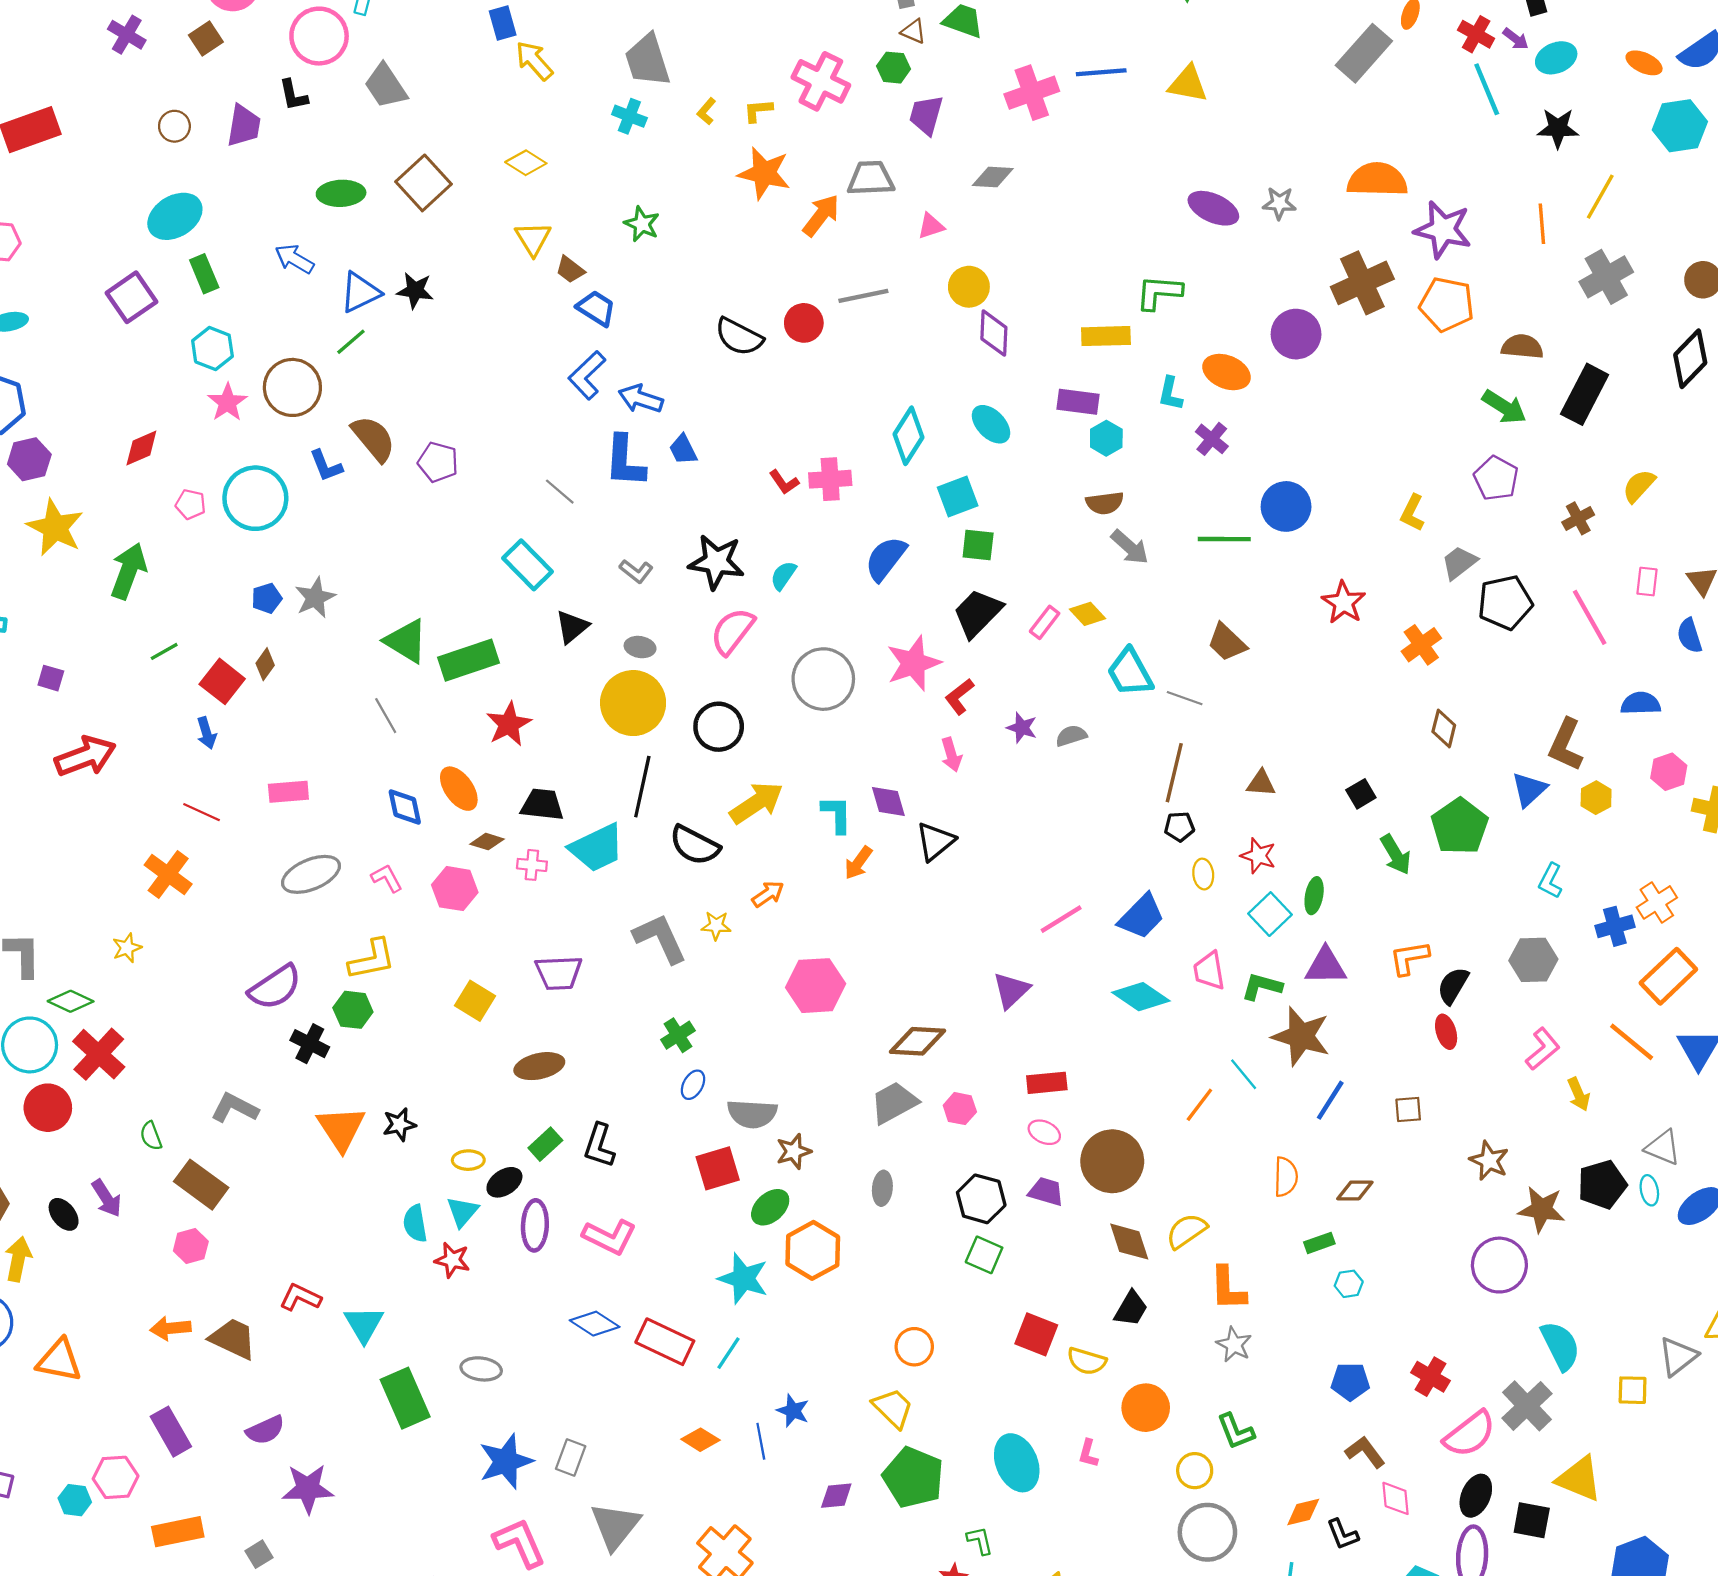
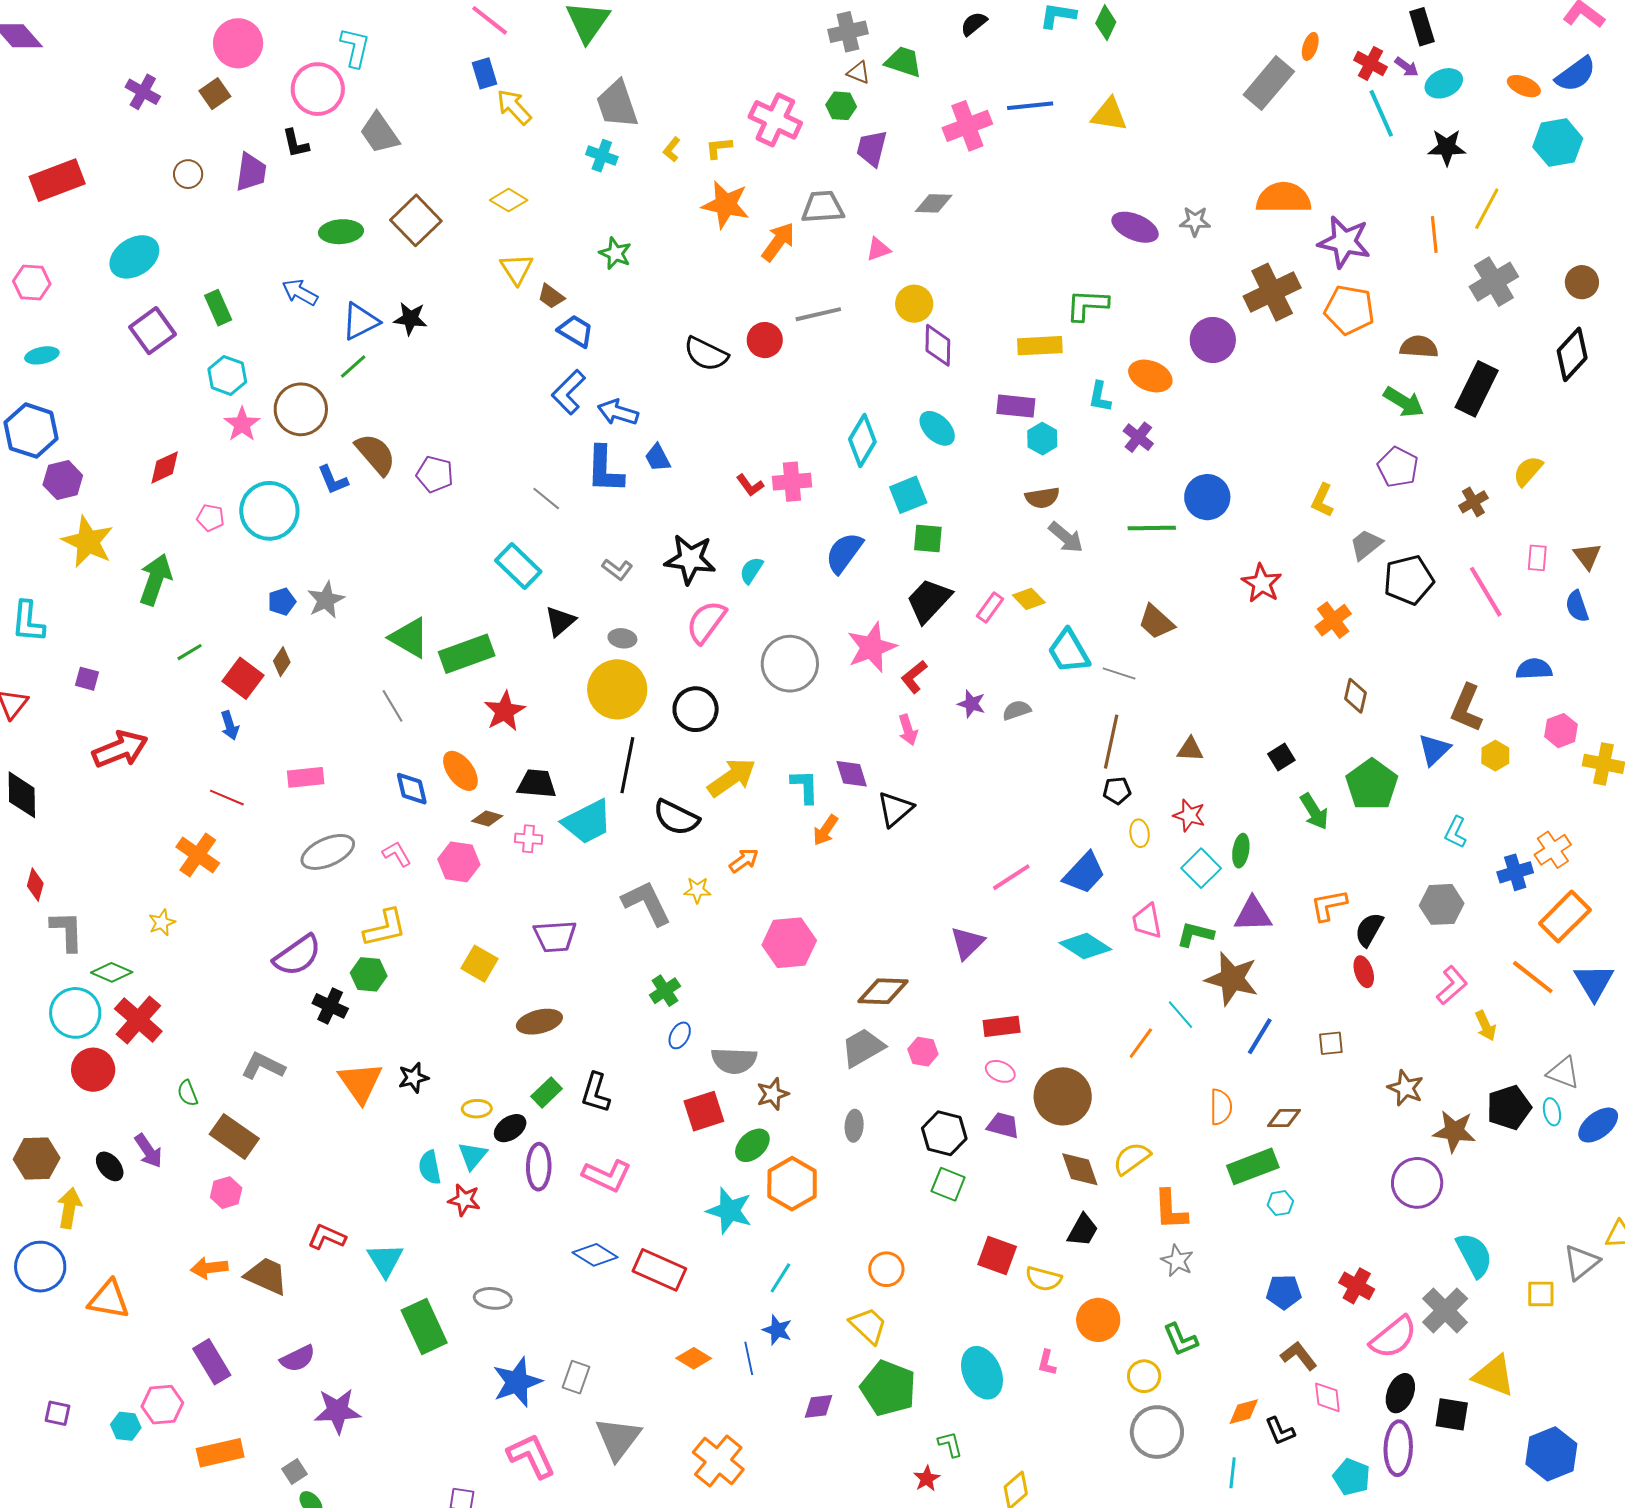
cyan ellipse: (175, 216) -> (134, 257), moved
green rectangle: (1319, 1243) -> (1253, 1166), size x1.8
cyan line: (728, 1353) -> (780, 1278), moved

